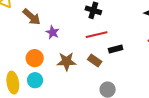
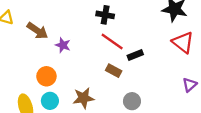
red line: (97, 35) -> (112, 42), turned 55
brown star: (66, 61) -> (84, 98), moved

